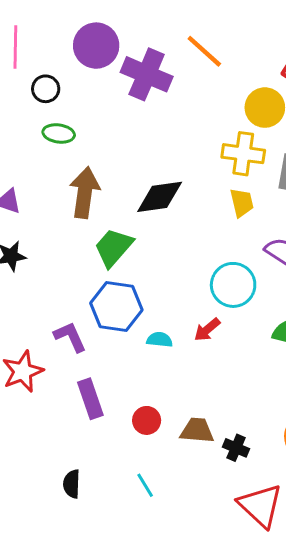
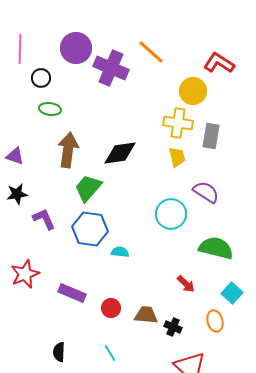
red arrow: (207, 330) -> (186, 284), moved, turned -96
purple L-shape: (70, 337) -> (44, 219), moved
purple rectangle: (90, 399) -> (72, 293), turned -48

